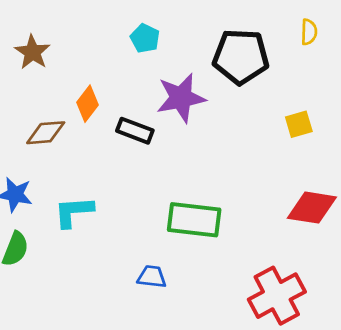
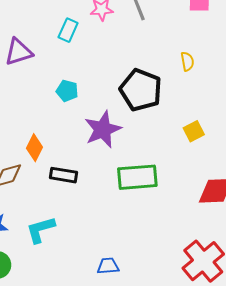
black pentagon: (241, 57) -> (141, 90), turned 30
black rectangle: (135, 131) -> (63, 175), moved
green rectangle: (194, 220) -> (137, 177), moved

